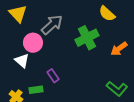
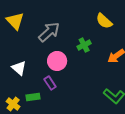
green cross: (87, 38) -> (84, 45), size x0.6
pink circle: (33, 43) -> (57, 61), moved

